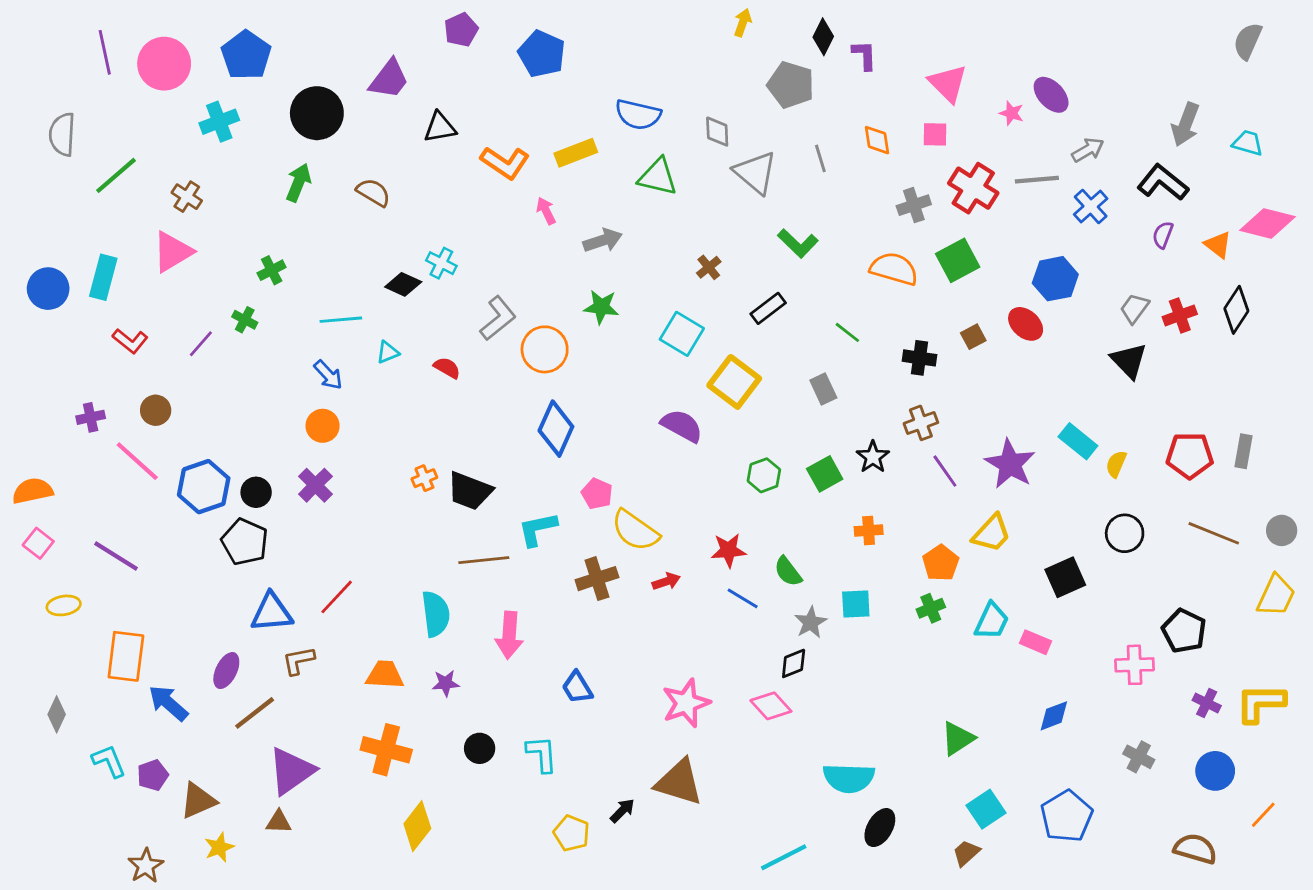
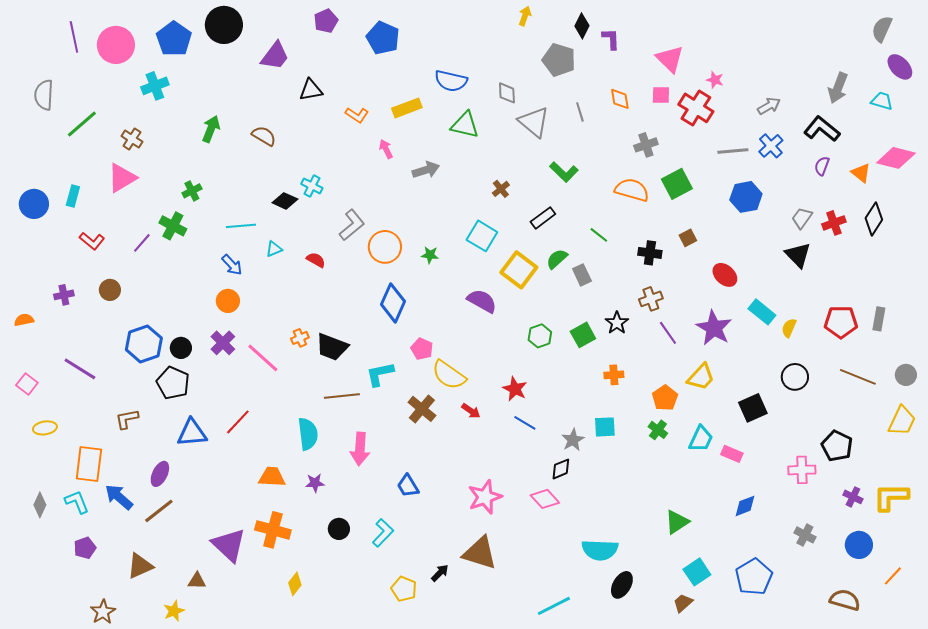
purple ellipse: (1051, 95) -> (900, 67), moved
black circle: (317, 113) -> (224, 25), moved
orange L-shape: (505, 163) -> (357, 115), size x0.7
gray line: (1037, 180) -> (733, 151), moved
red cross: (973, 188) -> (696, 108), moved
cyan rectangle: (103, 277) -> (73, 196), size x0.7
green star: (601, 307) -> (430, 255), moved, size x0.7
green cross: (245, 320) -> (173, 226), size x1.5
red ellipse: (1026, 324) -> (725, 275), moved
pink line: (137, 461) -> (263, 358), moved
orange semicircle: (33, 491) -> (24, 320), moved, size x0.7
red star: (729, 550) -> (515, 389), turned 30
purple line: (116, 556) -> (80, 369), moved
green semicircle: (788, 571) -> (557, 259), moved, turned 85
brown cross: (597, 579) -> (422, 409), turned -32
red arrow: (666, 581) -> (471, 411), turned 54
green cross: (931, 608) -> (658, 430), turned -30
brown L-shape: (298, 661) -> (127, 419), moved
brown line: (255, 713) -> (159, 511), moved
cyan L-shape: (542, 754) -> (383, 533), turned 48
cyan L-shape: (109, 761) -> (77, 502), moved
purple triangle: (291, 771) -> (229, 545), moved, turned -42
purple pentagon: (153, 775) -> (85, 548), moved
yellow diamond: (417, 826) -> (295, 584), size x0.7
yellow star: (219, 847) -> (174, 611), moved

